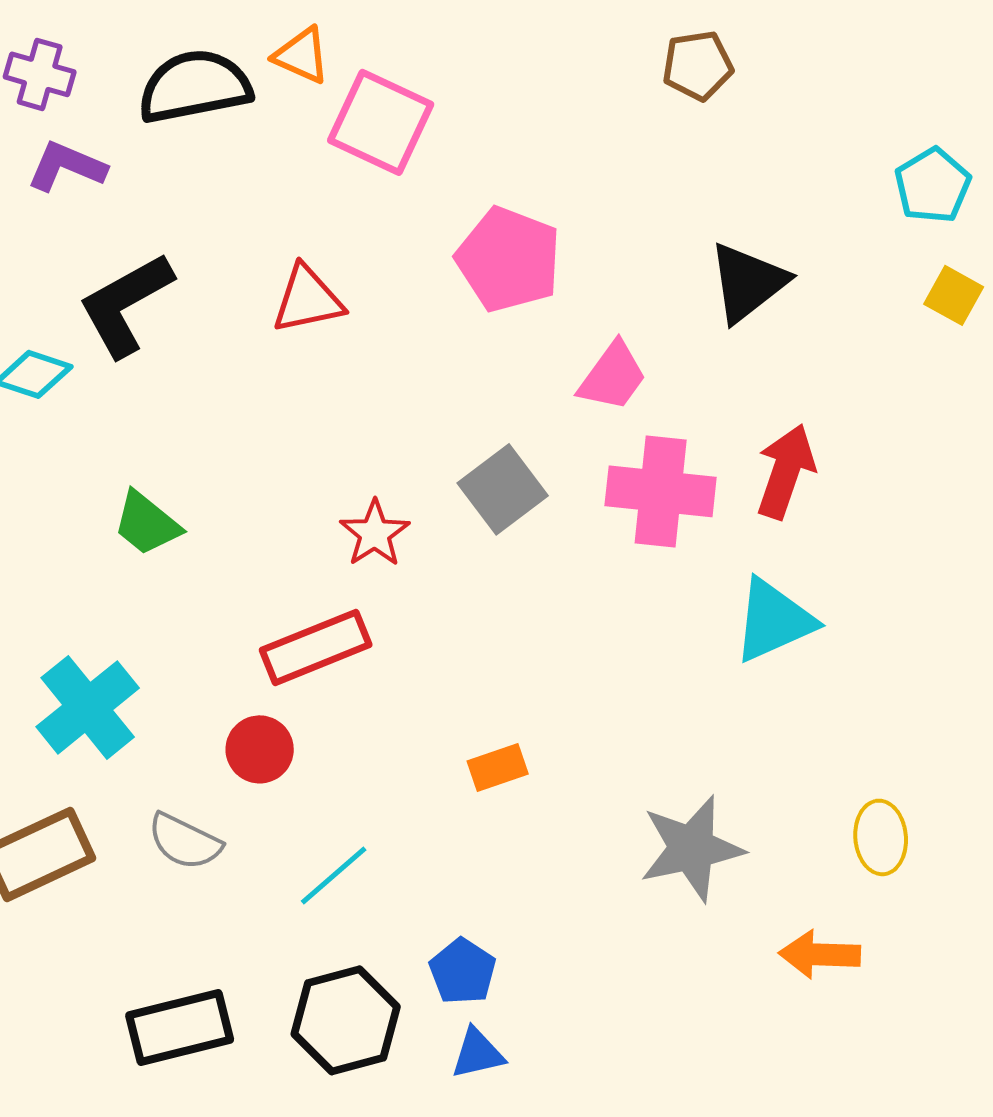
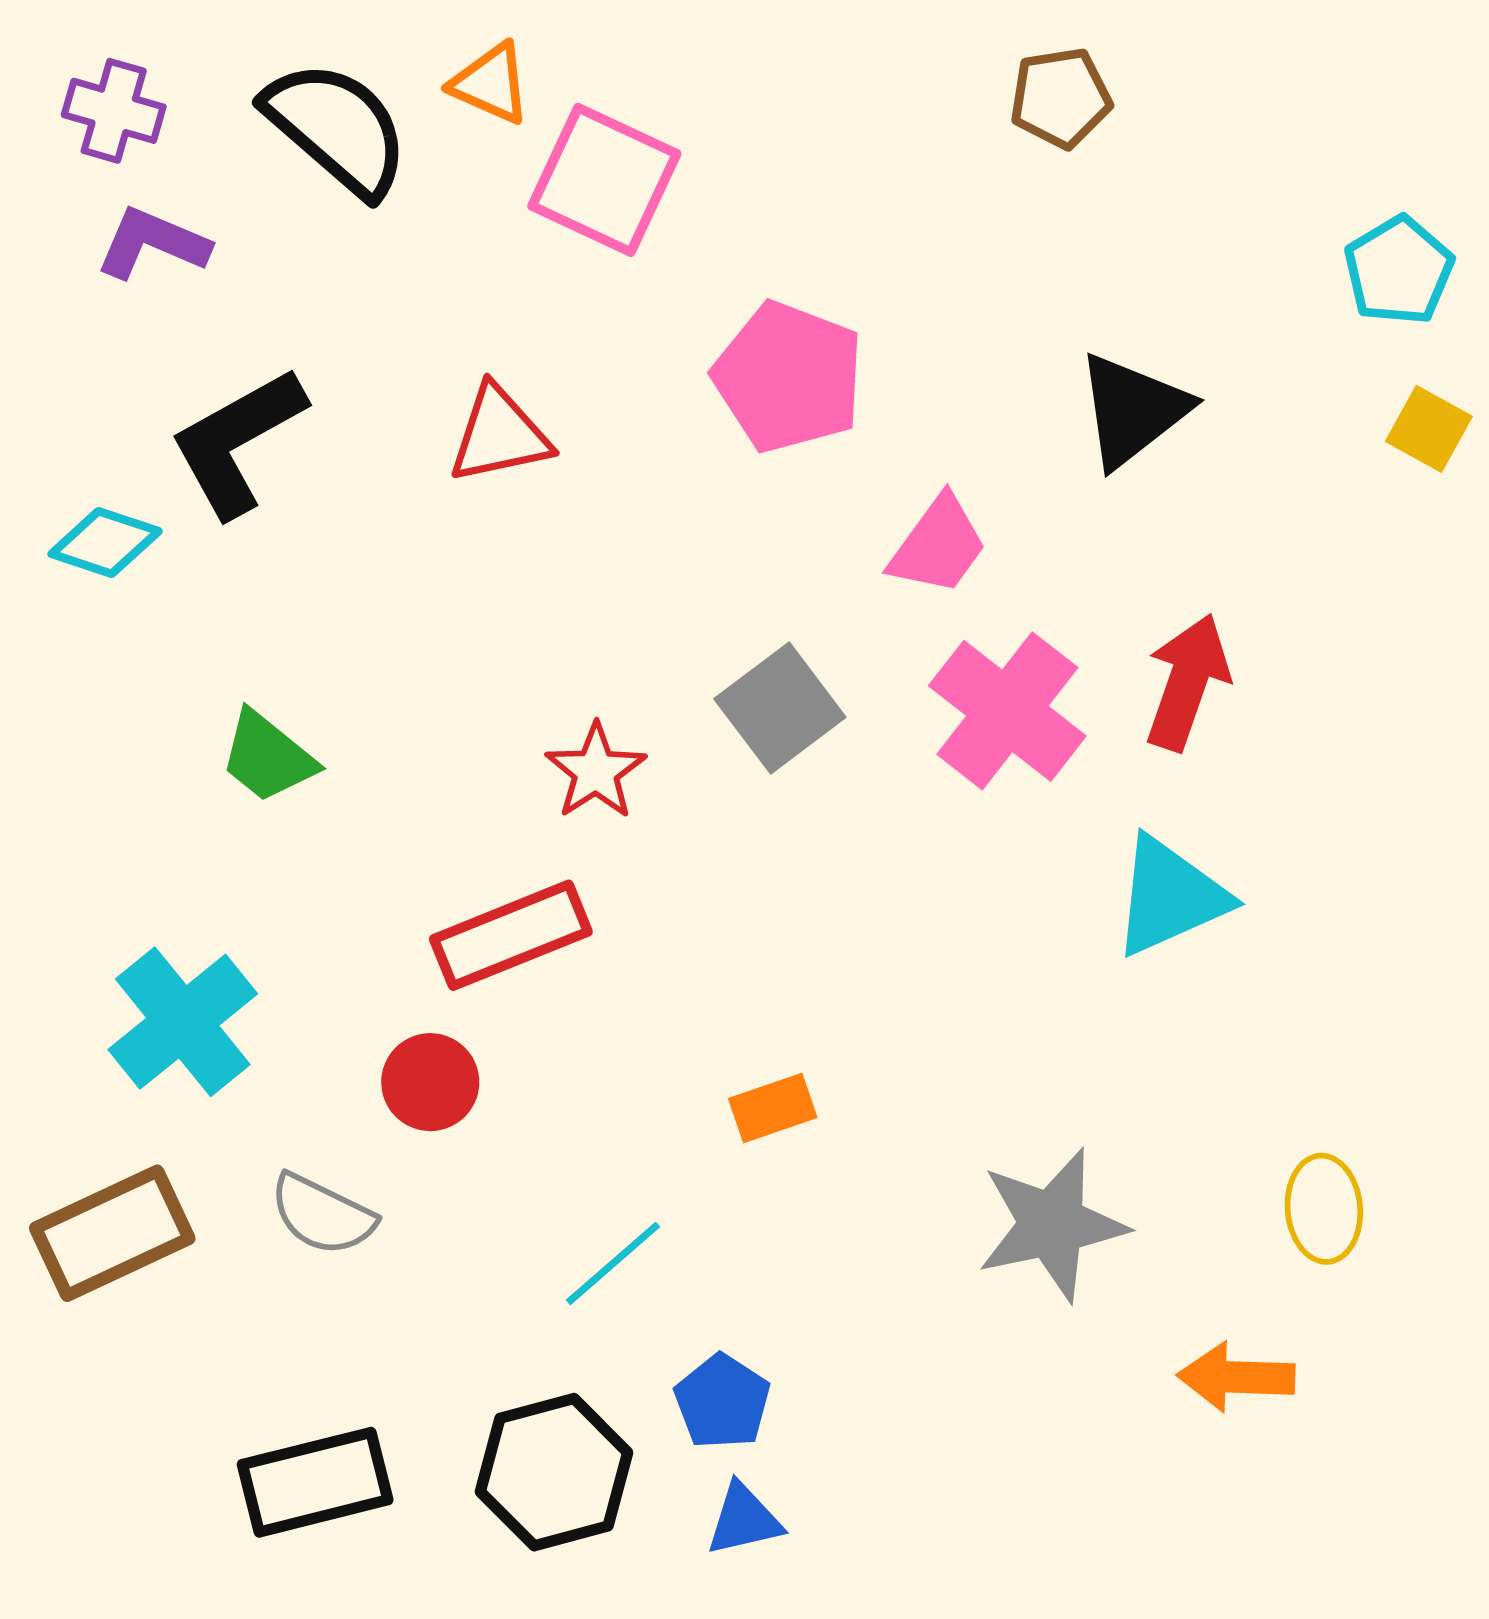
black semicircle: (195, 86) -> (337, 128), turned 52
pink cross: (661, 491) -> (1007, 711), turned 32
cyan line: (334, 875) -> (613, 1263), moved

